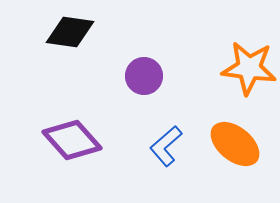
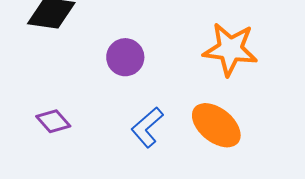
purple diamond: (72, 140) -> (53, 121), size x0.6

